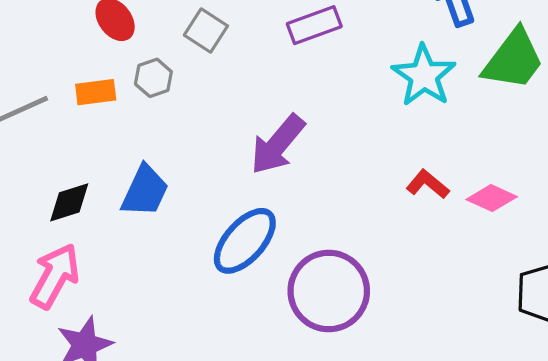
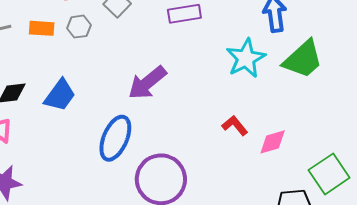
pink diamond: (492, 198) -> (273, 142), turned -52
blue ellipse: (245, 241) -> (115, 138), turned -30

